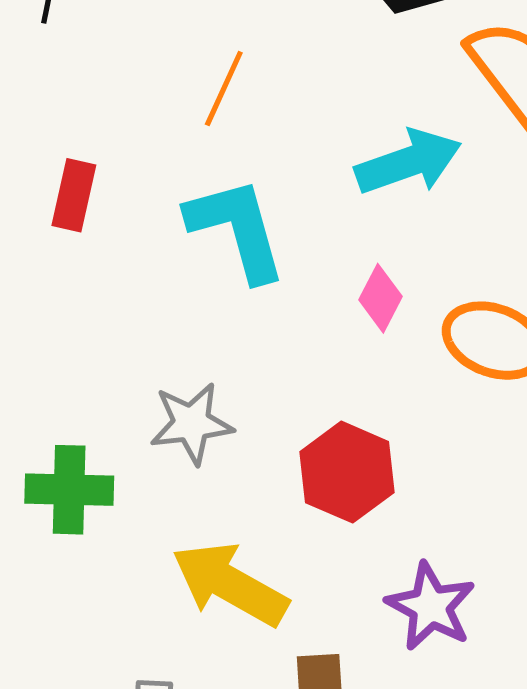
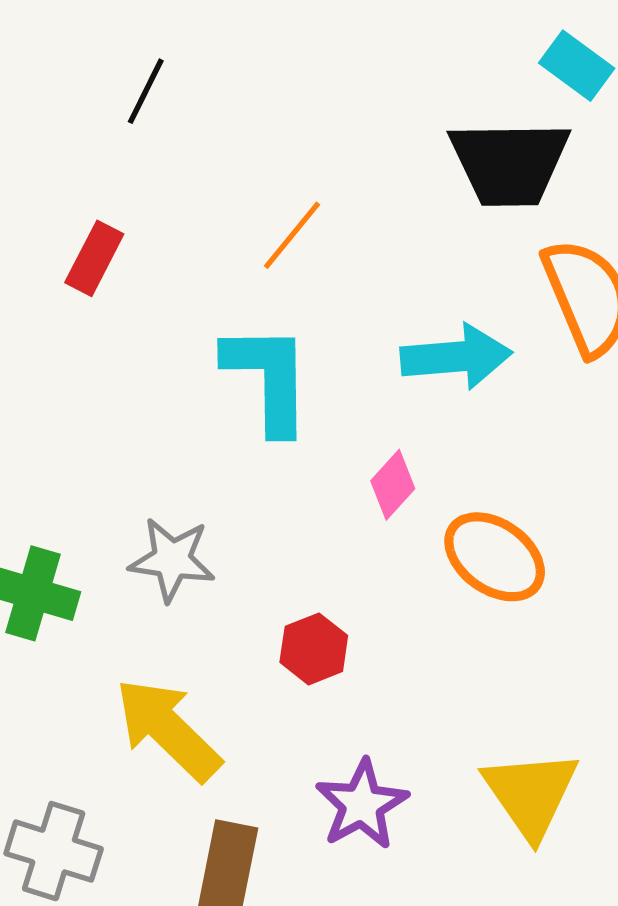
red rectangle: (74, 195) -> (94, 258), moved
red hexagon: (347, 472) -> (314, 649), size x0.7

